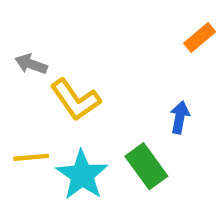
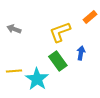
yellow L-shape: (75, 100) -> (60, 32), moved, turned 105
green rectangle: (146, 166) -> (58, 61), moved

